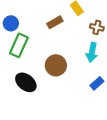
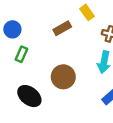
green rectangle: (19, 45) -> (21, 54), size x0.6

